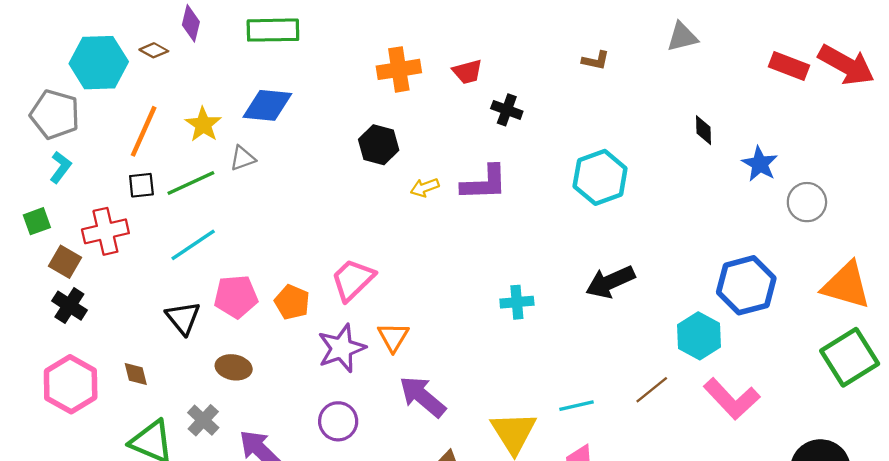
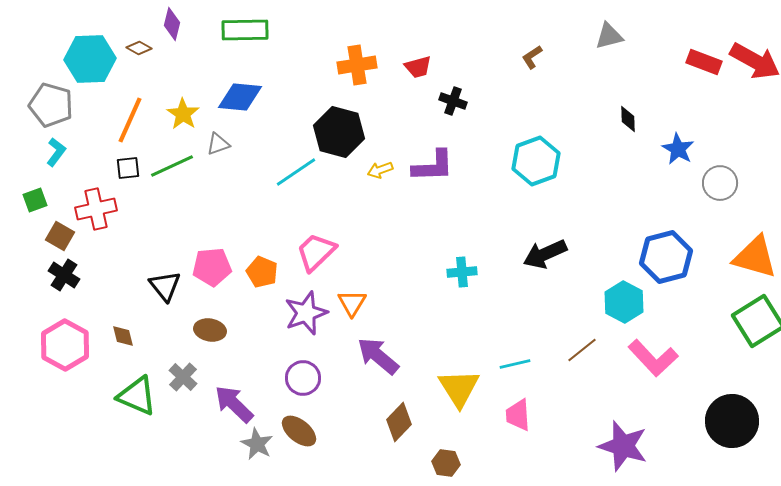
brown L-shape: (596, 60) -> (532, 57), turned 135
black hexagon: (379, 145) -> (339, 132), size x1.4
cyan line: (193, 245) -> (296, 172), moved

